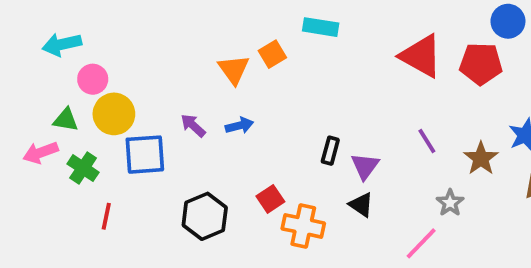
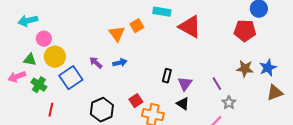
red triangle: (421, 56) -> (190, 27), moved
purple line: (427, 141) -> (217, 84), moved
blue square: (145, 155) -> (71, 78), turned -30
brown star: (481, 158) -> (245, 69), moved, turned -30

